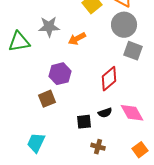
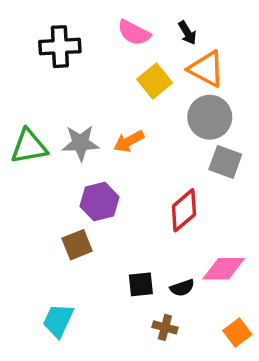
gray star: (49, 27) -> (81, 143), moved
black semicircle: (105, 113) -> (182, 288), moved
pink diamond: (132, 113) -> (224, 269), turned -60

